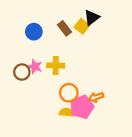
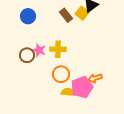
blue circle: (34, 32) -> (28, 16), moved
orange circle: (69, 93) -> (61, 74), moved

